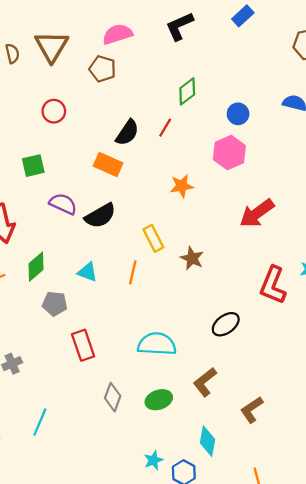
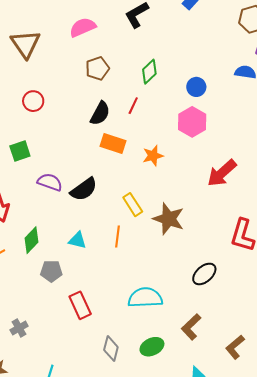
brown pentagon: (102, 69) -> (97, 68), moved, turned -30
orange rectangle: (108, 165) -> (113, 143), moved
brown star: (192, 258) -> (169, 219), size x1.5

